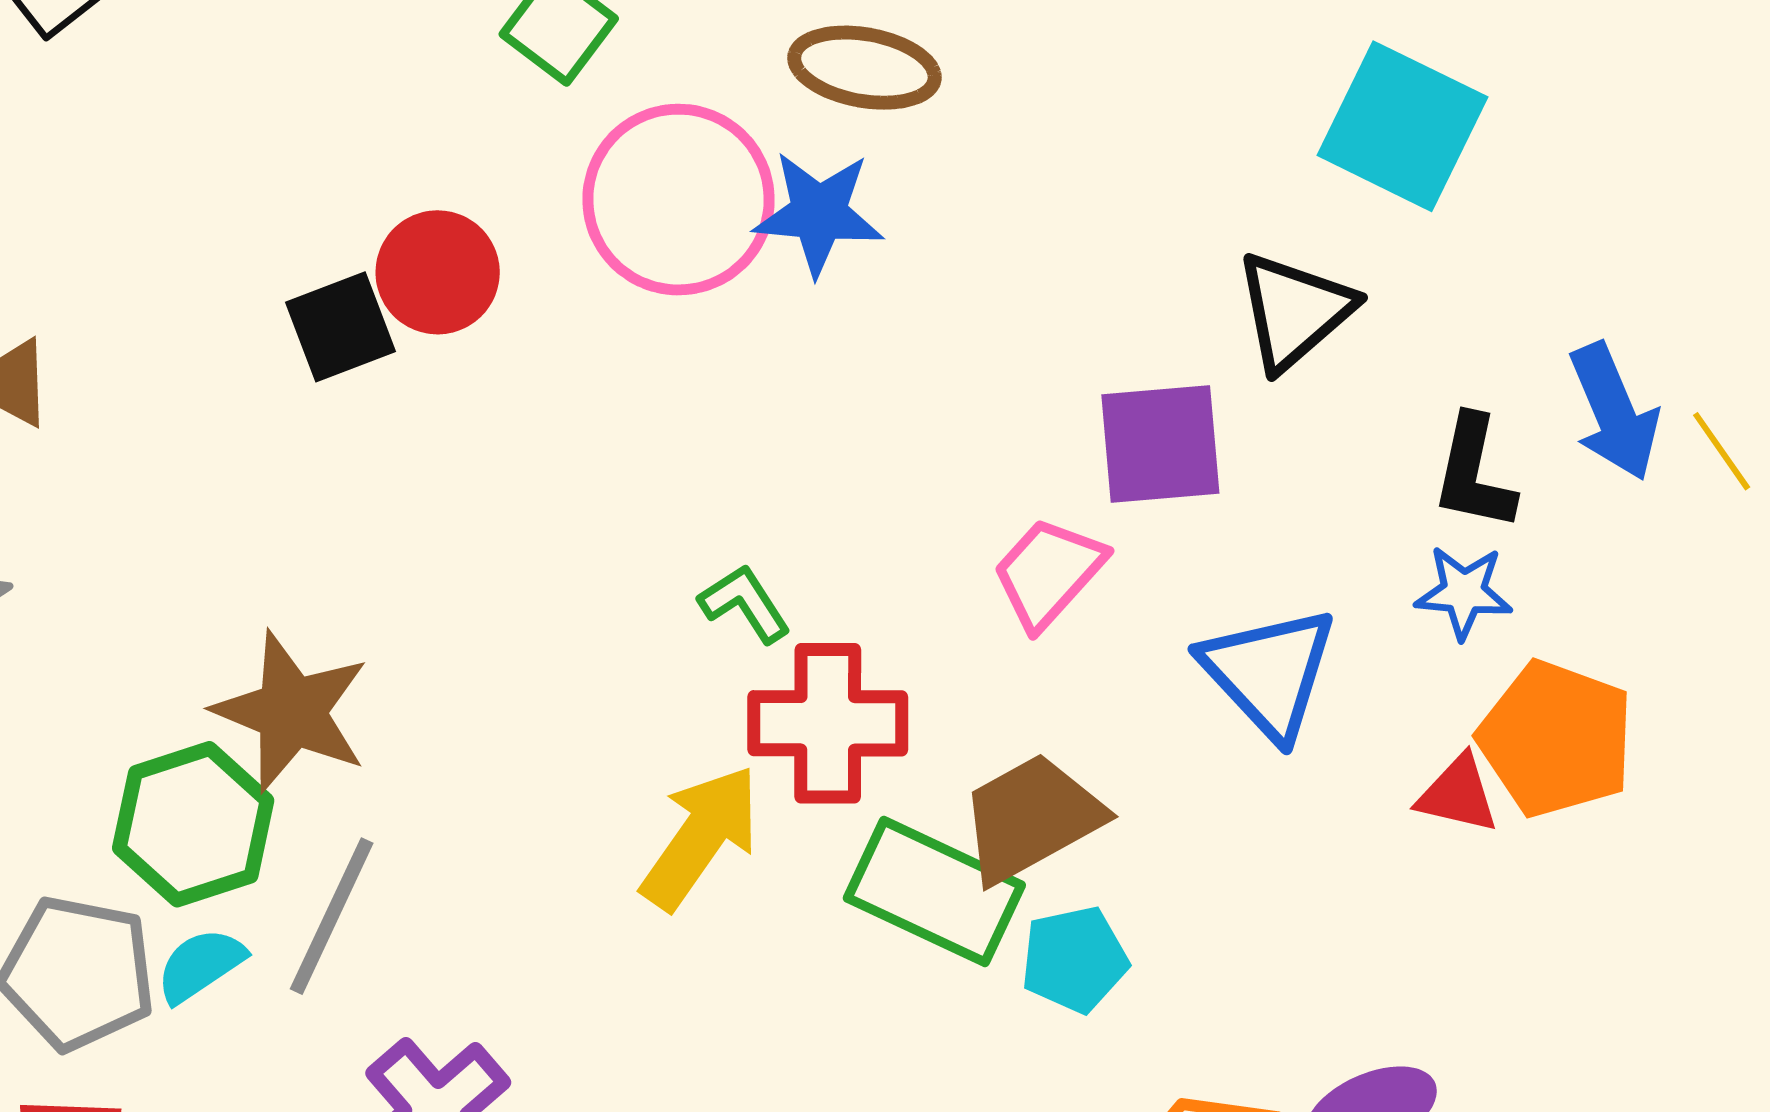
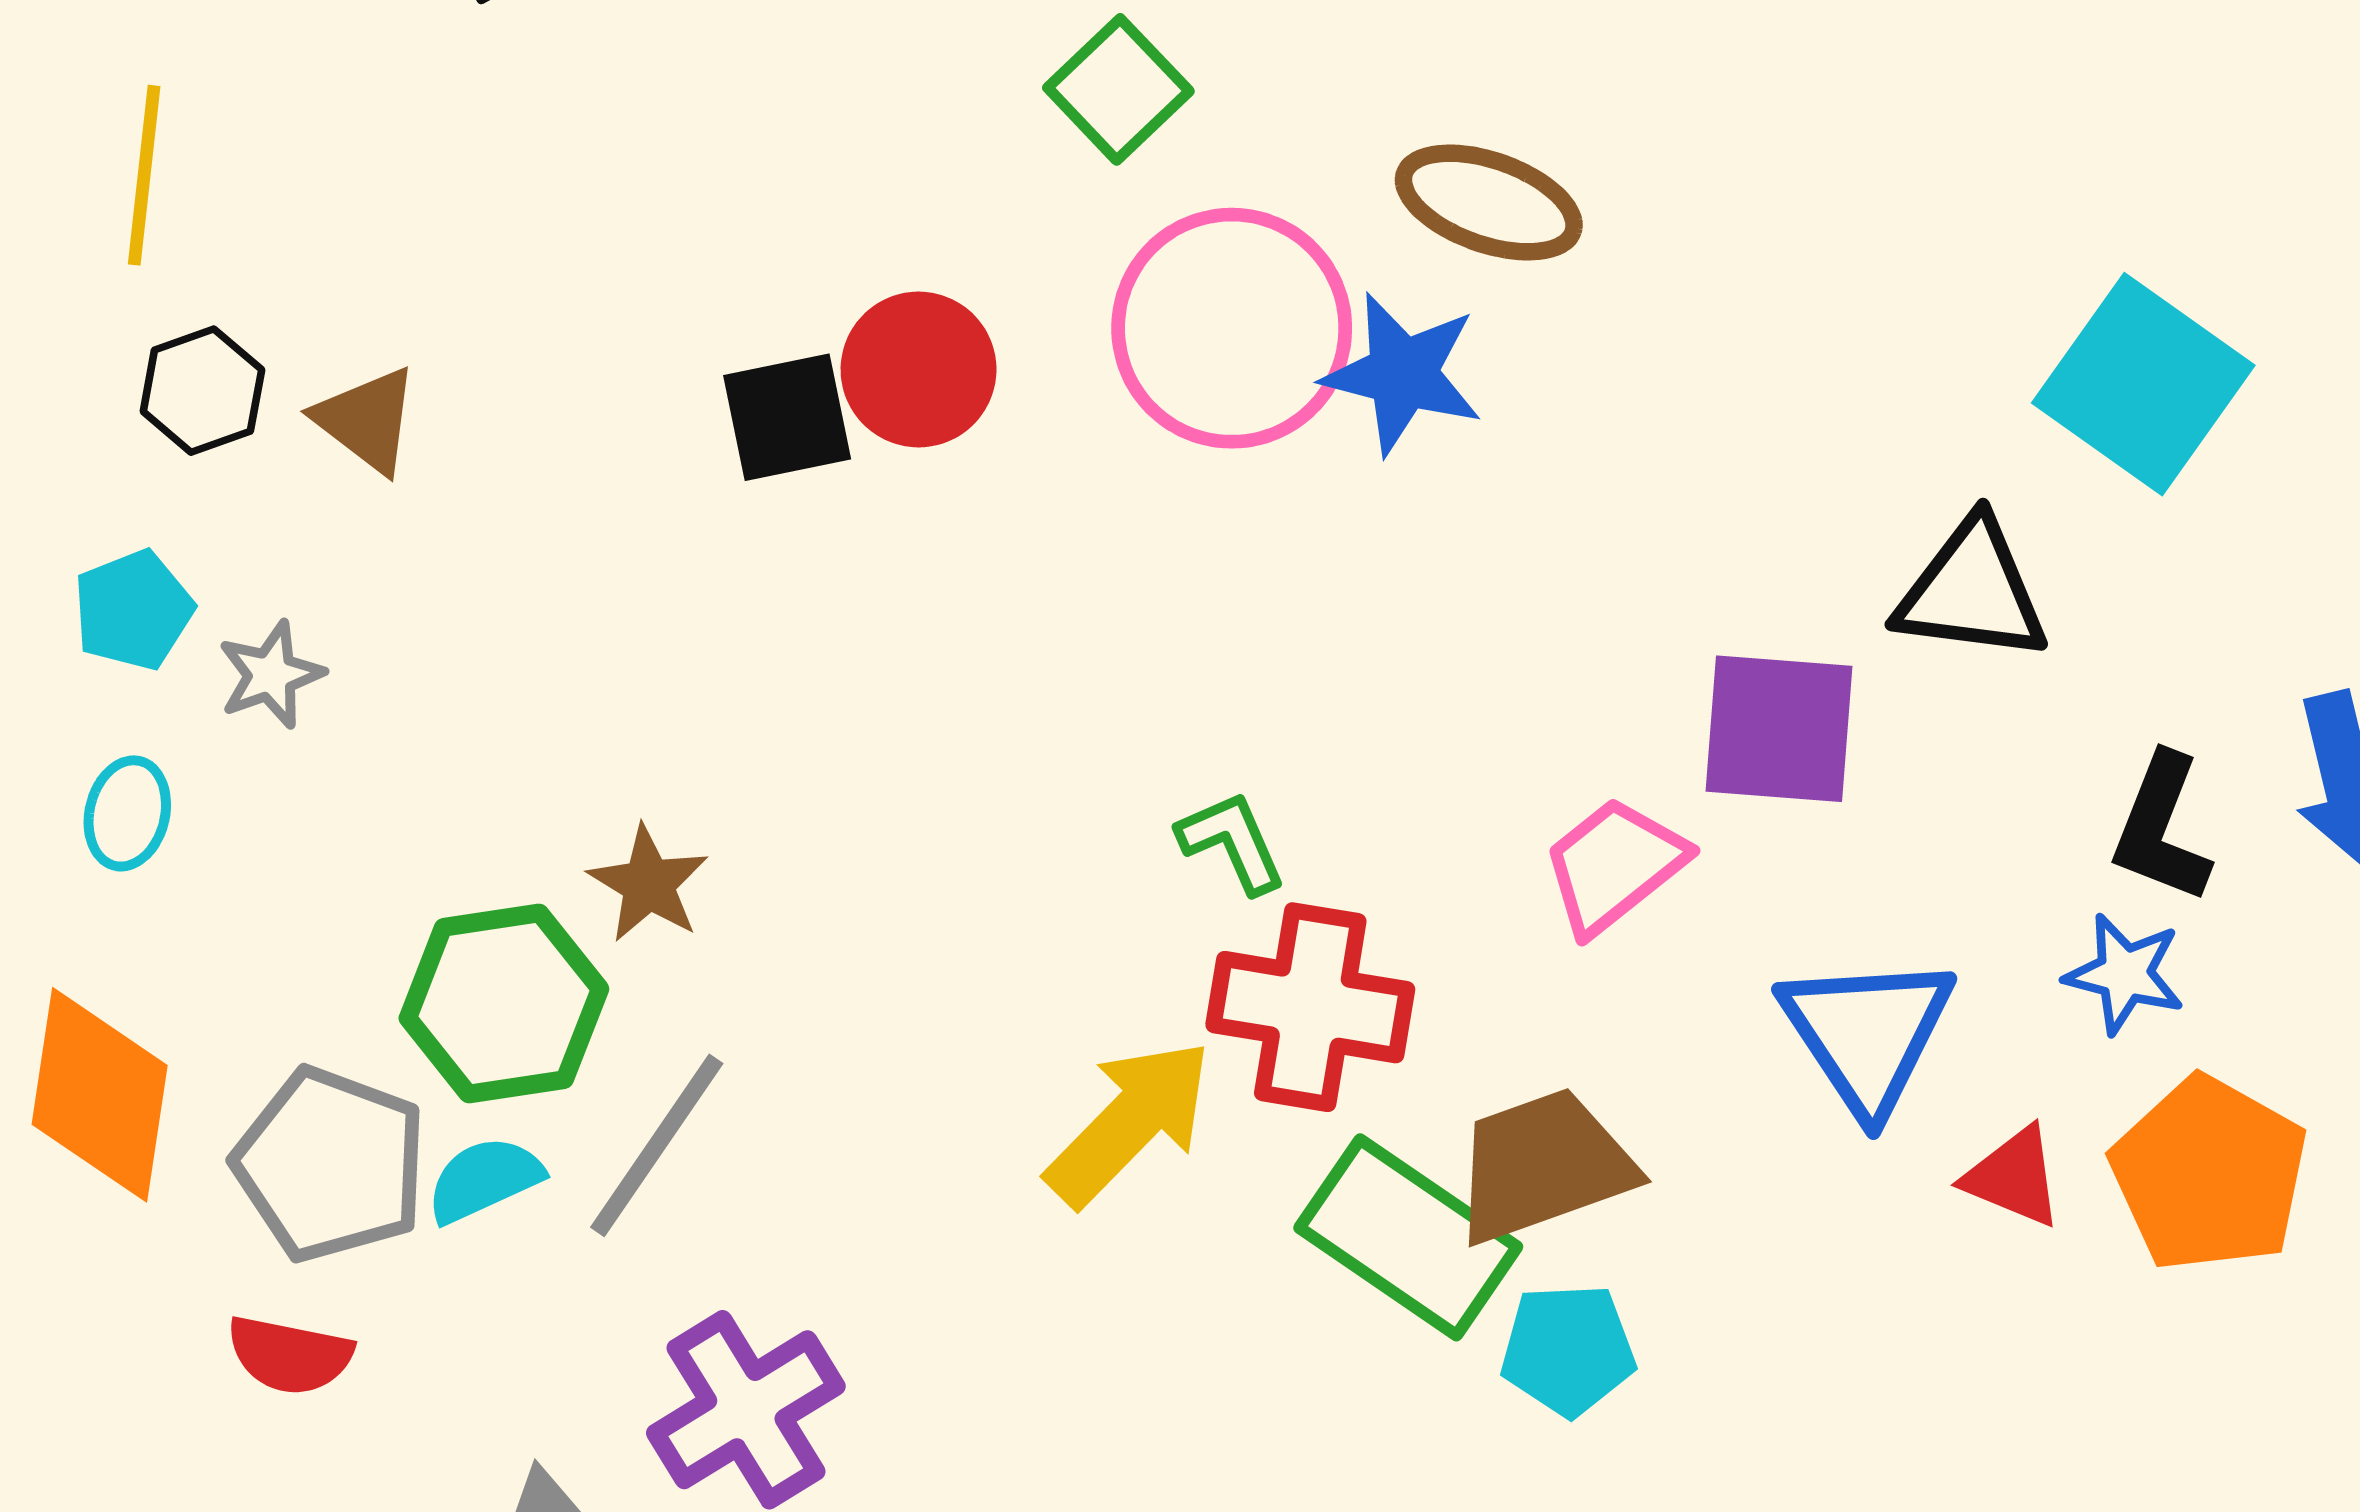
black triangle: (1294, 311) -> (1972, 591), turned 39
brown star: (291, 712) -> (648, 884), size x0.6
red triangle: (1458, 794) -> (2013, 1177), moved

